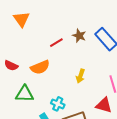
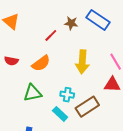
red semicircle: (11, 65) -> (11, 61), moved
yellow arrow: (80, 76) -> (82, 62), size x1.6

